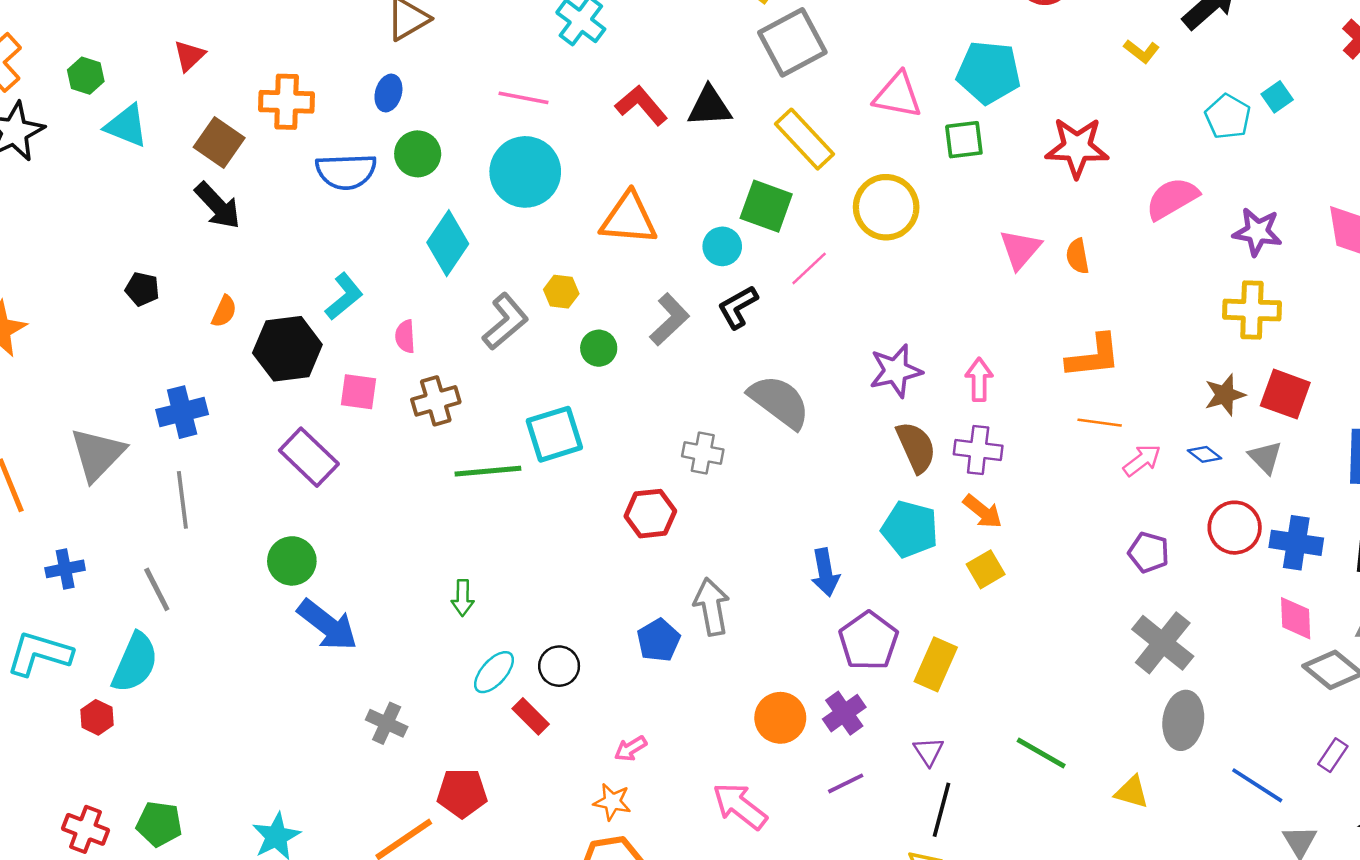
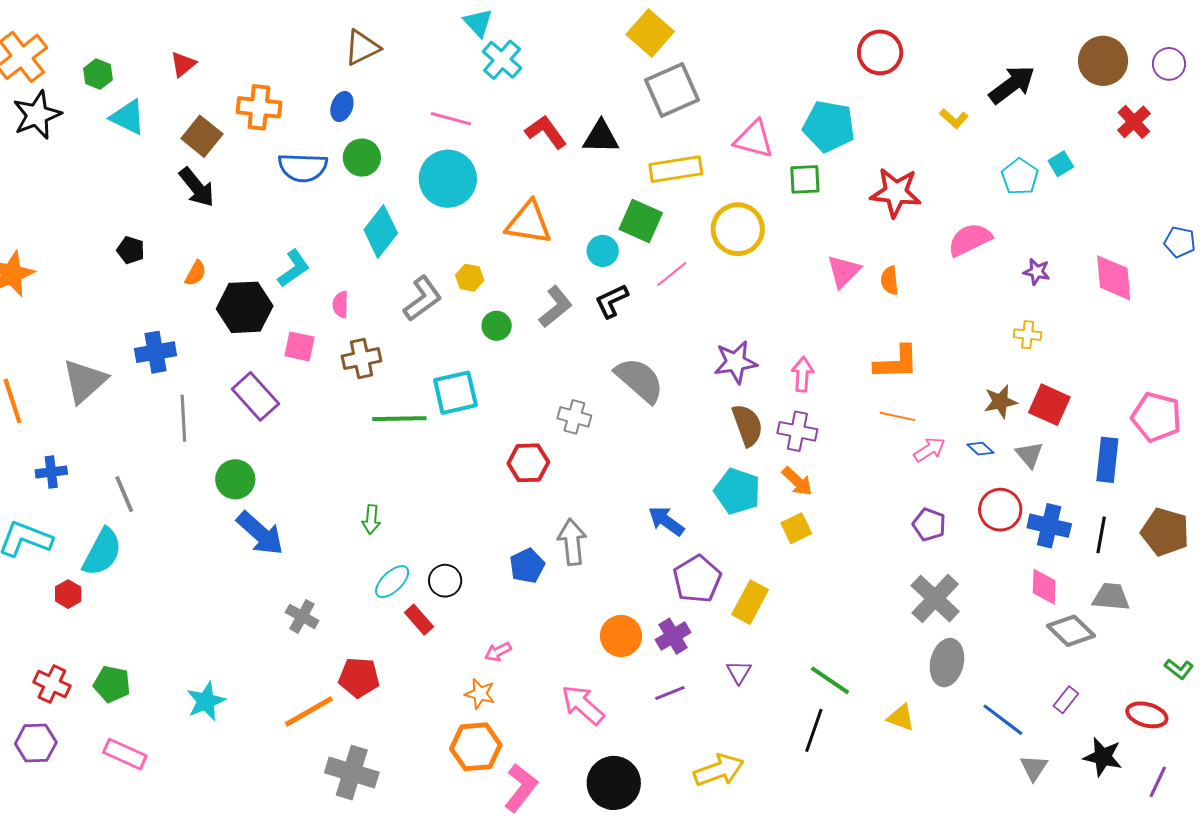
yellow rectangle: (805, 139) -> (676, 169), turned -60
purple star: (1257, 232) -> (1037, 272), size x0.7
yellow cross: (1252, 310) -> (1028, 335), size x0.6
gray line: (182, 500) -> (183, 418), moved
blue arrow: (825, 572) -> (666, 521), turned 132
black line: (941, 810) -> (814, 730), moved

